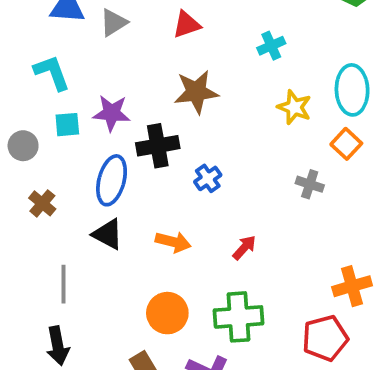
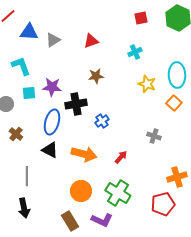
brown star: (196, 92) -> (96, 76), size x0.7
gray cross: (310, 184) -> (154, 136), moved
orange arrow: (173, 242) -> (84, 154), size x1.4
green cross: (239, 317) -> (118, 193), turned 35

